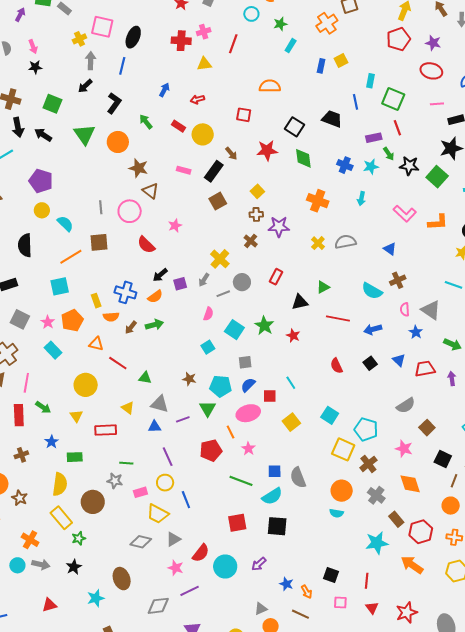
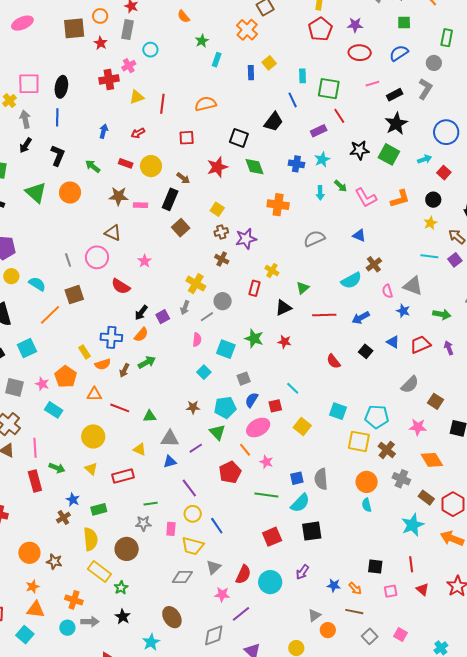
cyan circle: (251, 14) -> (150, 50), moved
red line: (233, 44) -> (162, 104), moved
black trapezoid: (332, 119) -> (273, 122), turned 120
green arrow: (389, 154) -> (341, 186), moved
brown star: (138, 168) -> (119, 196), moved
pink L-shape: (405, 214) -> (366, 198), turned 30
yellow cross: (318, 243) -> (272, 271), moved
cyan square: (60, 286) -> (27, 348), moved
cyan semicircle: (372, 291) -> (351, 280), turned -45
brown cross: (21, 455) -> (63, 518), moved
gray semicircle: (298, 478) -> (321, 479), turned 30
pink rectangle: (140, 492) -> (171, 529), turned -56
cyan semicircle: (336, 513) -> (367, 505), turned 80

